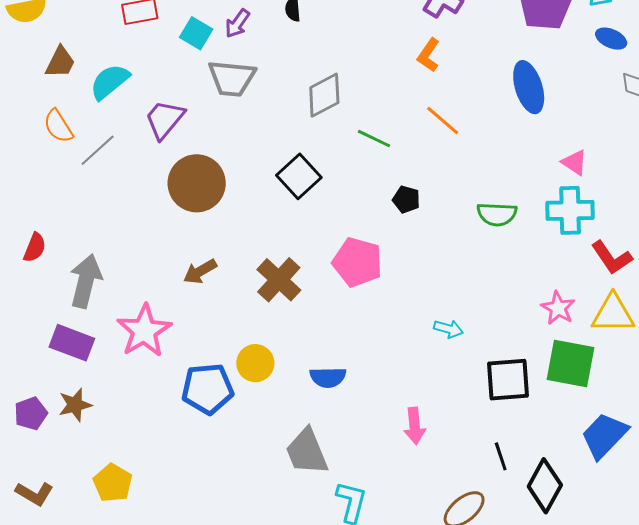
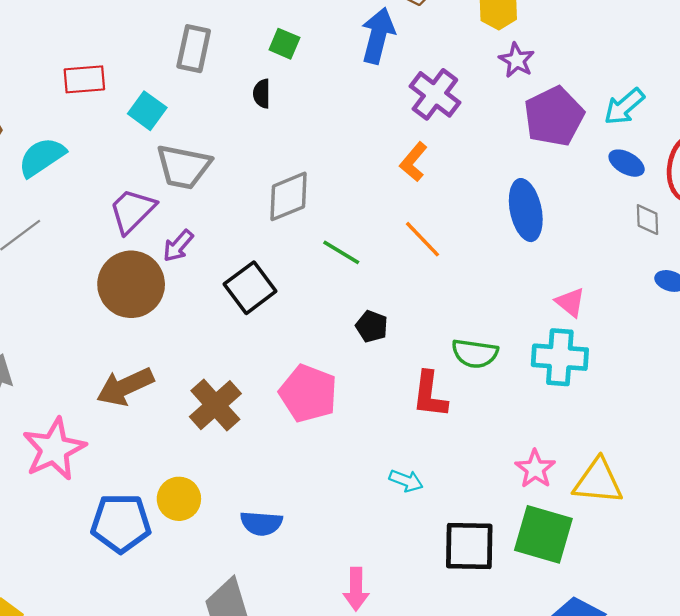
purple arrow: (237, 23) -> (178, 246), moved
purple trapezoid: (165, 119) -> (132, 211), moved
red L-shape: (612, 258) -> (430, 395), moved, turned 36
brown arrow: (200, 271) -> (125, 387), size x1.4

